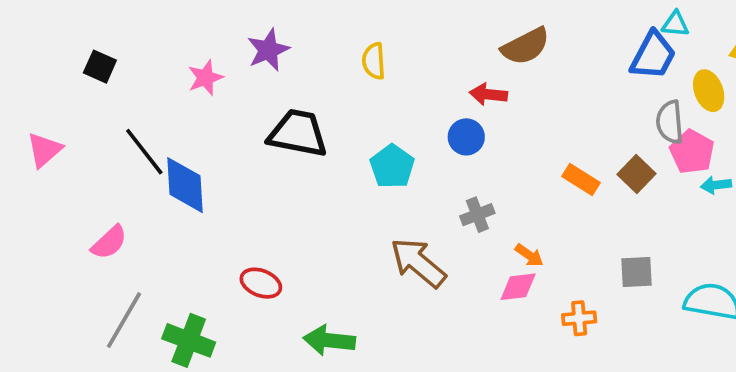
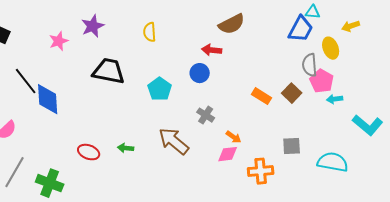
gray cross: (477, 215) -> (206, 115), turned -36
orange cross: (579, 318) -> (261, 171), size x1.4
green arrow: (329, 340) -> (126, 148), moved, size x0.6

